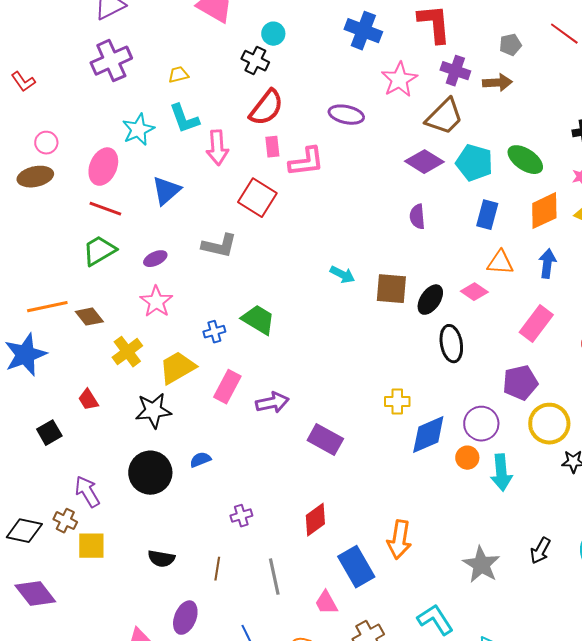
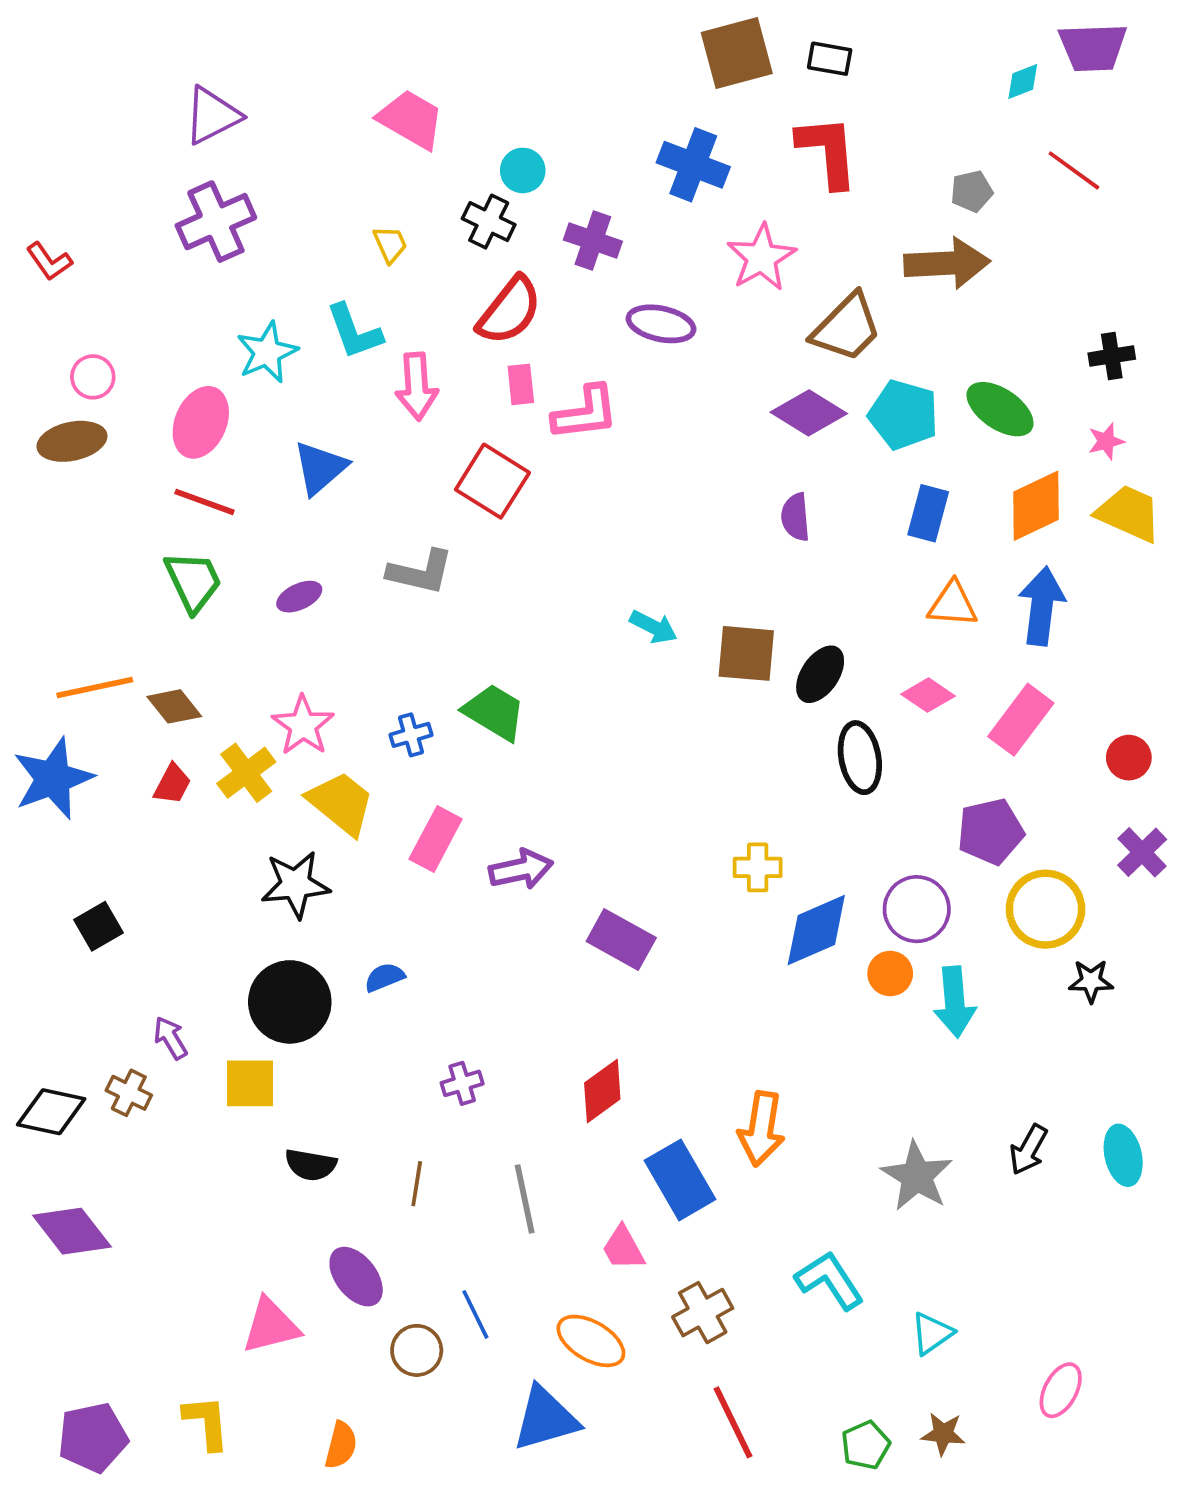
purple cross: (455, 71) -> (593, 241), moved
yellow trapezoid: (178, 75) -> (390, 244), moved, turned 80
brown arrow: (497, 83) -> (947, 263), size x1.5
green trapezoid: (99, 251) -> (193, 581), turned 96
blue arrow: (547, 264) -> (1042, 606), size x1.4
pink diamond: (474, 292) -> (928, 695), moved
pink star: (156, 302) -> (303, 725), moved
yellow trapezoid: (177, 368) -> (341, 803), turned 69
red trapezoid: (88, 400) -> (172, 784), moved, turned -120
purple arrow: (87, 492) -> (170, 1038), size x0.7
yellow square: (91, 546) -> (250, 1083), moved
purple ellipse: (185, 618) -> (356, 1277), turned -60

